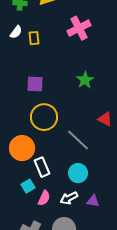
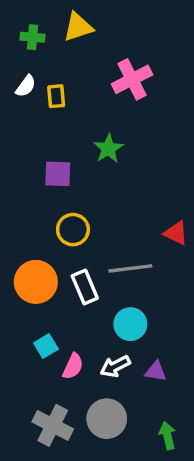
green star: (85, 80) -> (108, 149), moved
yellow circle: (44, 117) -> (73, 230), size x0.7
gray line: (78, 140) -> (130, 268), turned -50
white rectangle: (42, 167) -> (85, 287), moved

